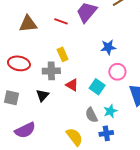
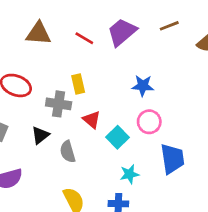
red triangle: (72, 85) -> (92, 120), moved
gray semicircle: (91, 115) -> (68, 152), moved

